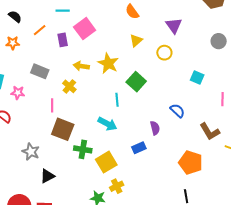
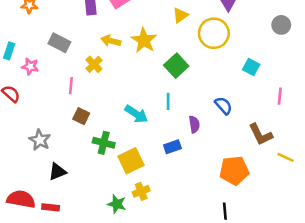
yellow circle: (164, 53) -> (214, 33), size x1.6
cyan line: (117, 100) -> (168, 101), moved
brown square: (63, 129) -> (81, 116), size x0.6
orange pentagon: (191, 163) -> (234, 170), turned -30

